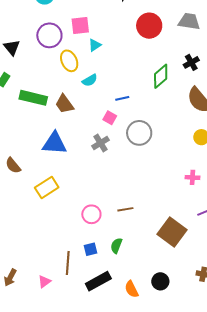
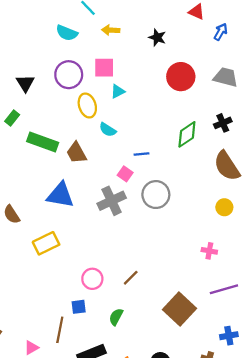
cyan semicircle: (90, 80) -> (108, 130), turned 56
gray cross: (100, 143) -> (112, 201), size x1.4
brown line: (125, 209) -> (131, 278), turned -42
blue square: (90, 249) -> (79, 307), moved

